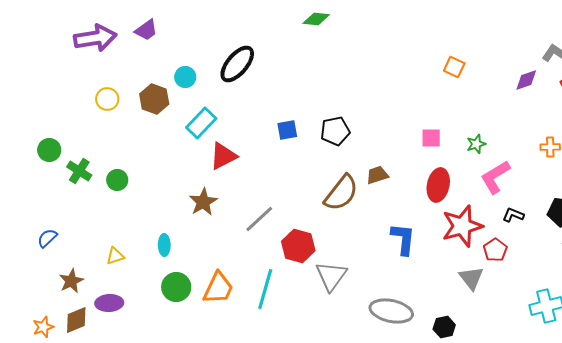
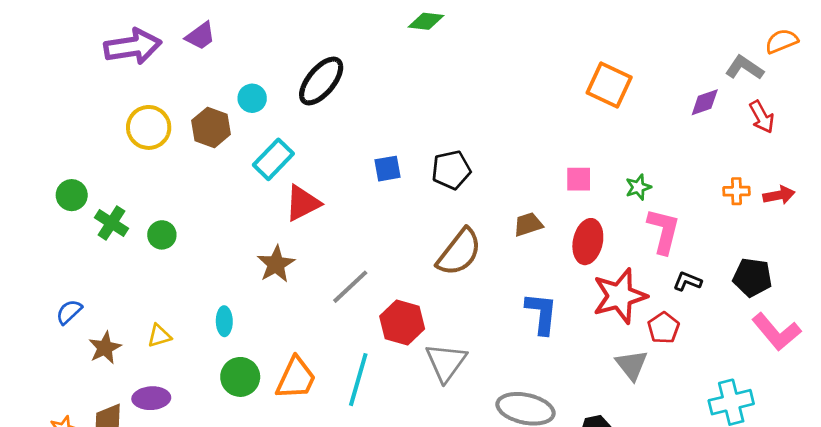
orange square: (454, 67) -> (609, 85), size x1.6
yellow circle: (107, 99) -> (149, 127), size x1.4
brown trapezoid: (377, 175) -> (528, 224), moved
pink L-shape: (495, 177) -> (664, 231), turned 135
brown star: (71, 281) -> (105, 348), moved

